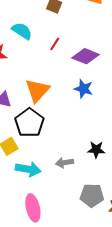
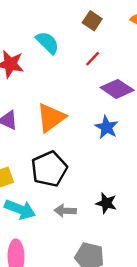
red line: (55, 44) -> (93, 59), moved
black pentagon: (29, 123) -> (49, 169), moved

